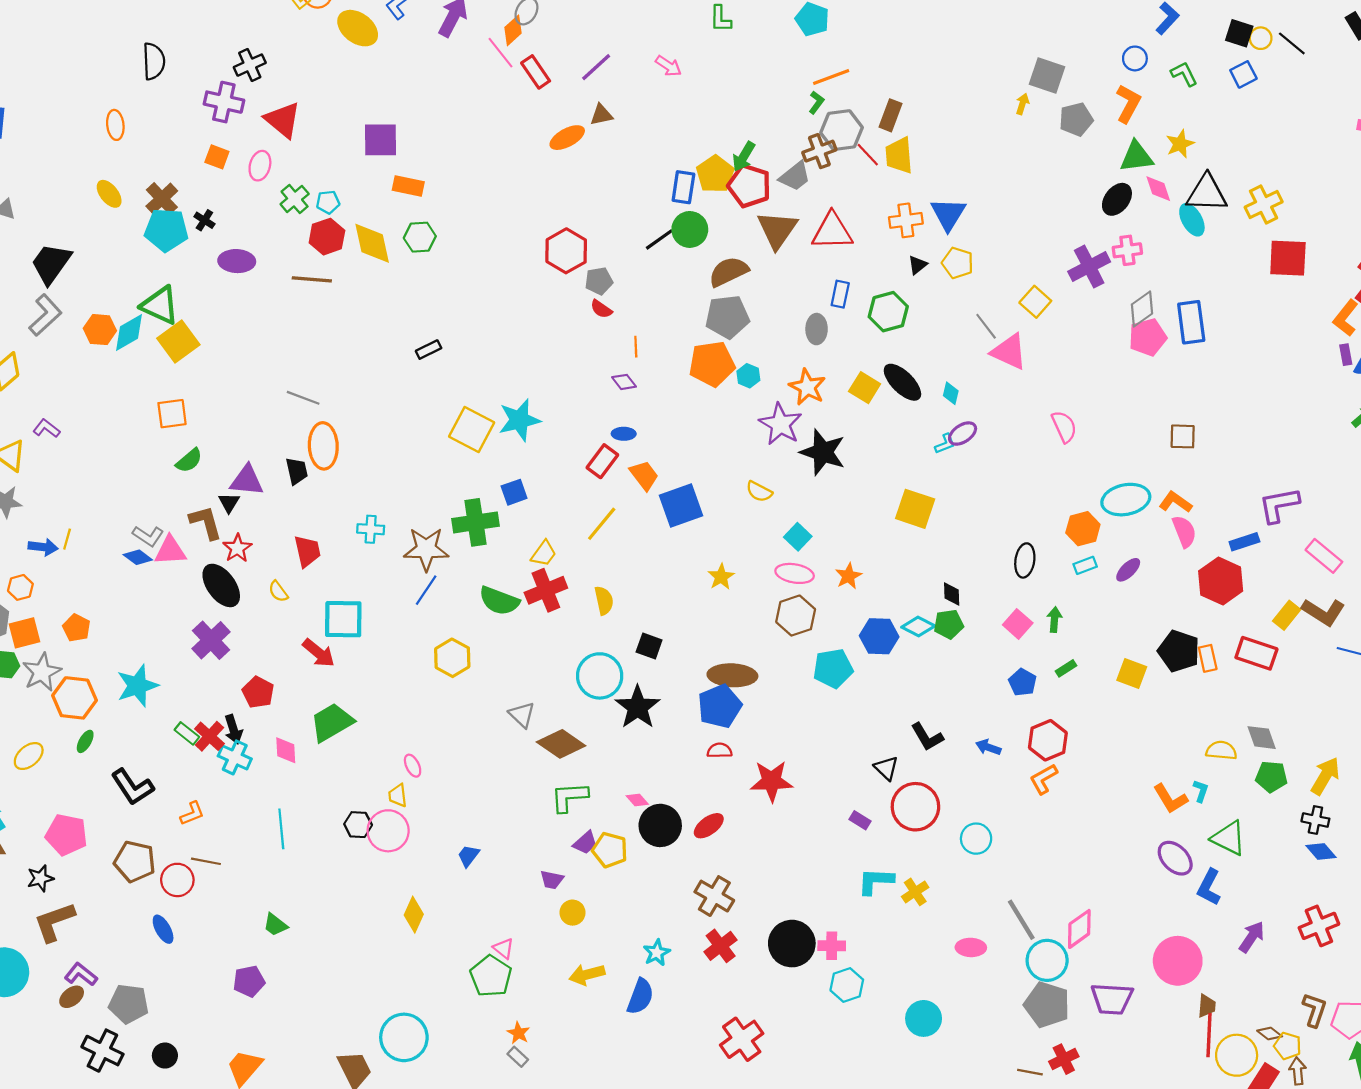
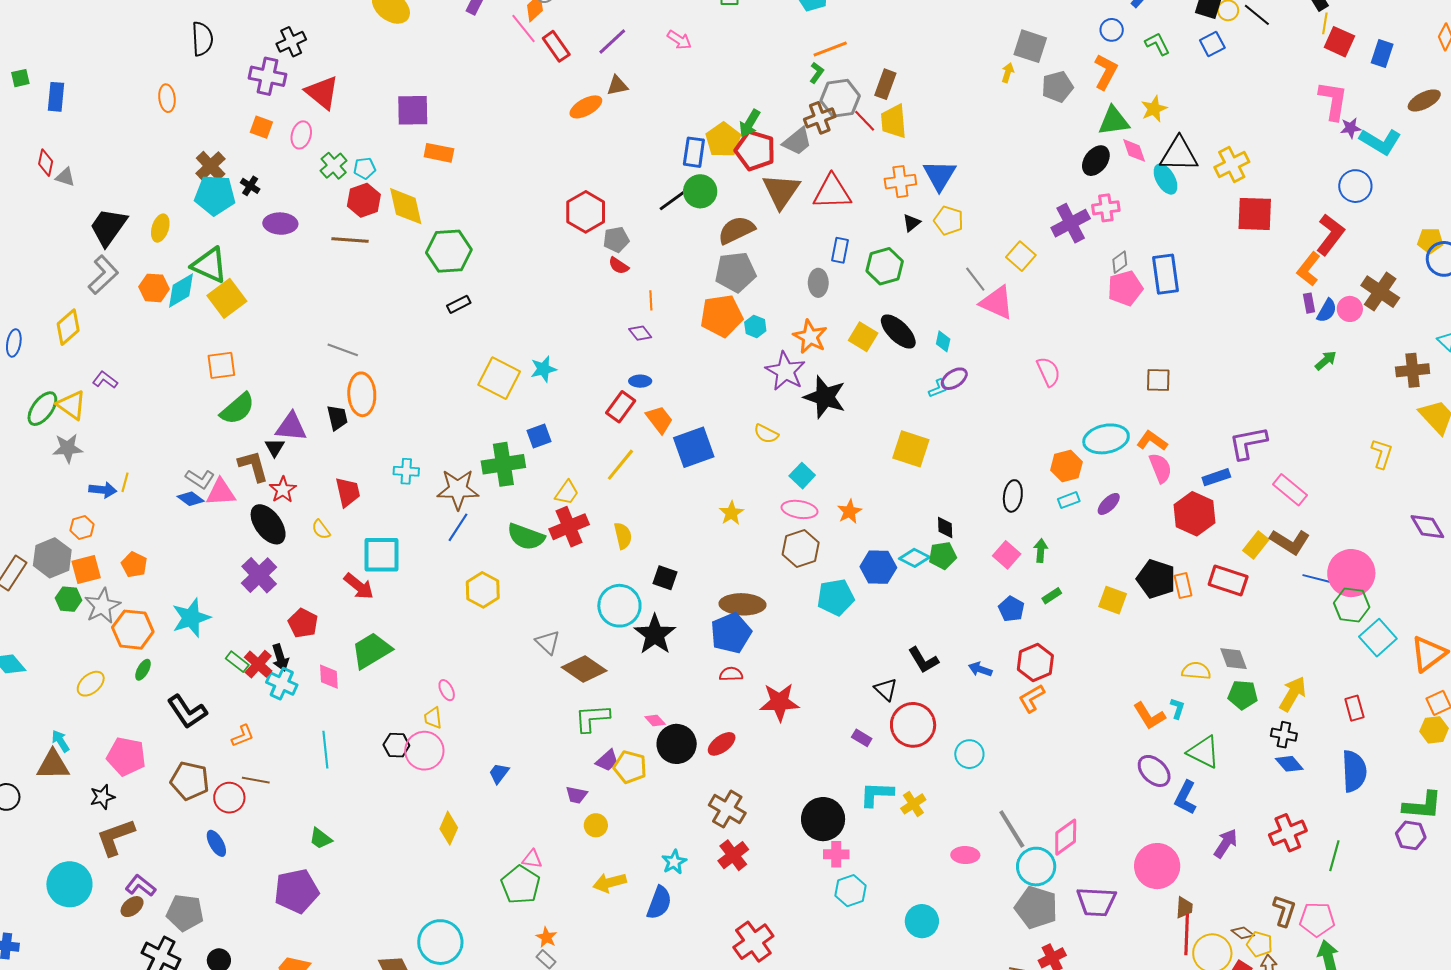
yellow ellipse: (109, 194) -> (160, 228), moved, turned 56
green hexagon: (420, 237) -> (449, 251), moved, size x1.5
gray diamond: (1142, 309) -> (1120, 262), size x0.7
cyan star: (519, 420) -> (543, 369), size x0.7
green semicircle: (189, 460) -> (237, 409), size x1.4
black circle: (792, 944) -> (823, 819), moved
pink triangle: (504, 948) -> (532, 859), turned -30
purple pentagon: (249, 981) -> (296, 891), size x1.5

